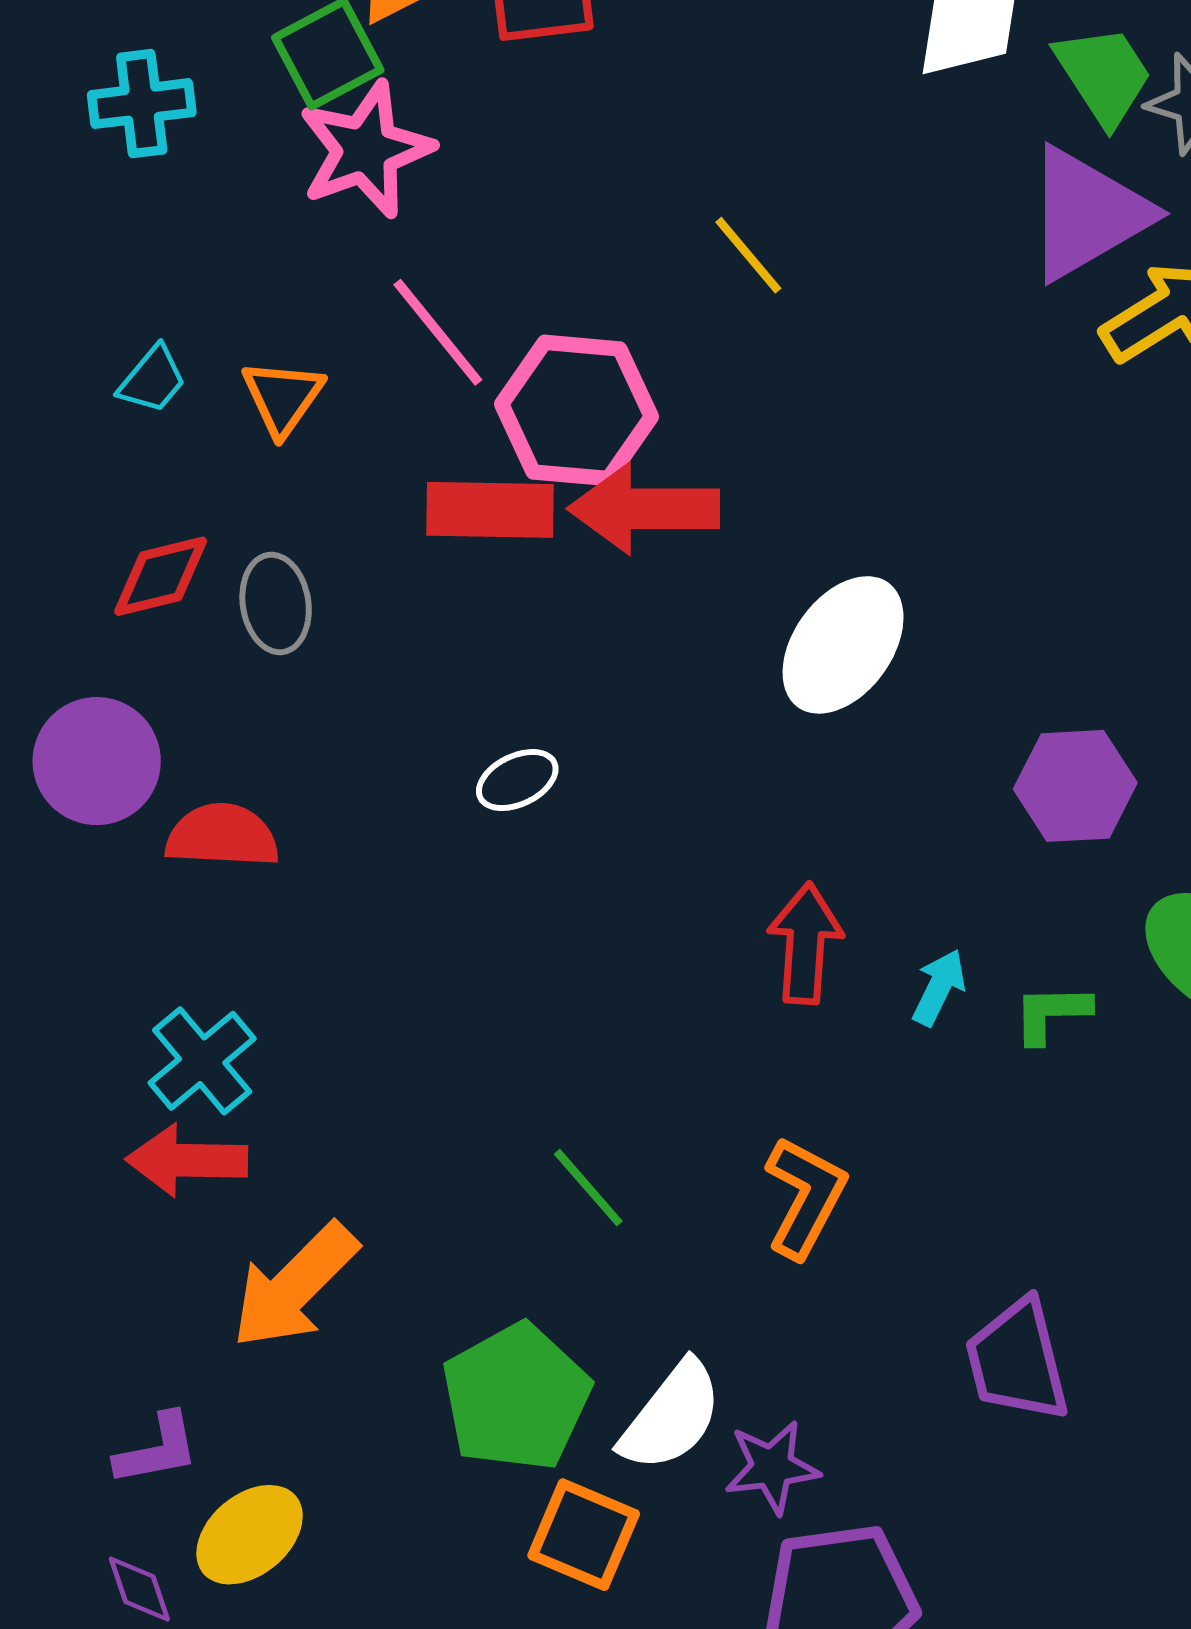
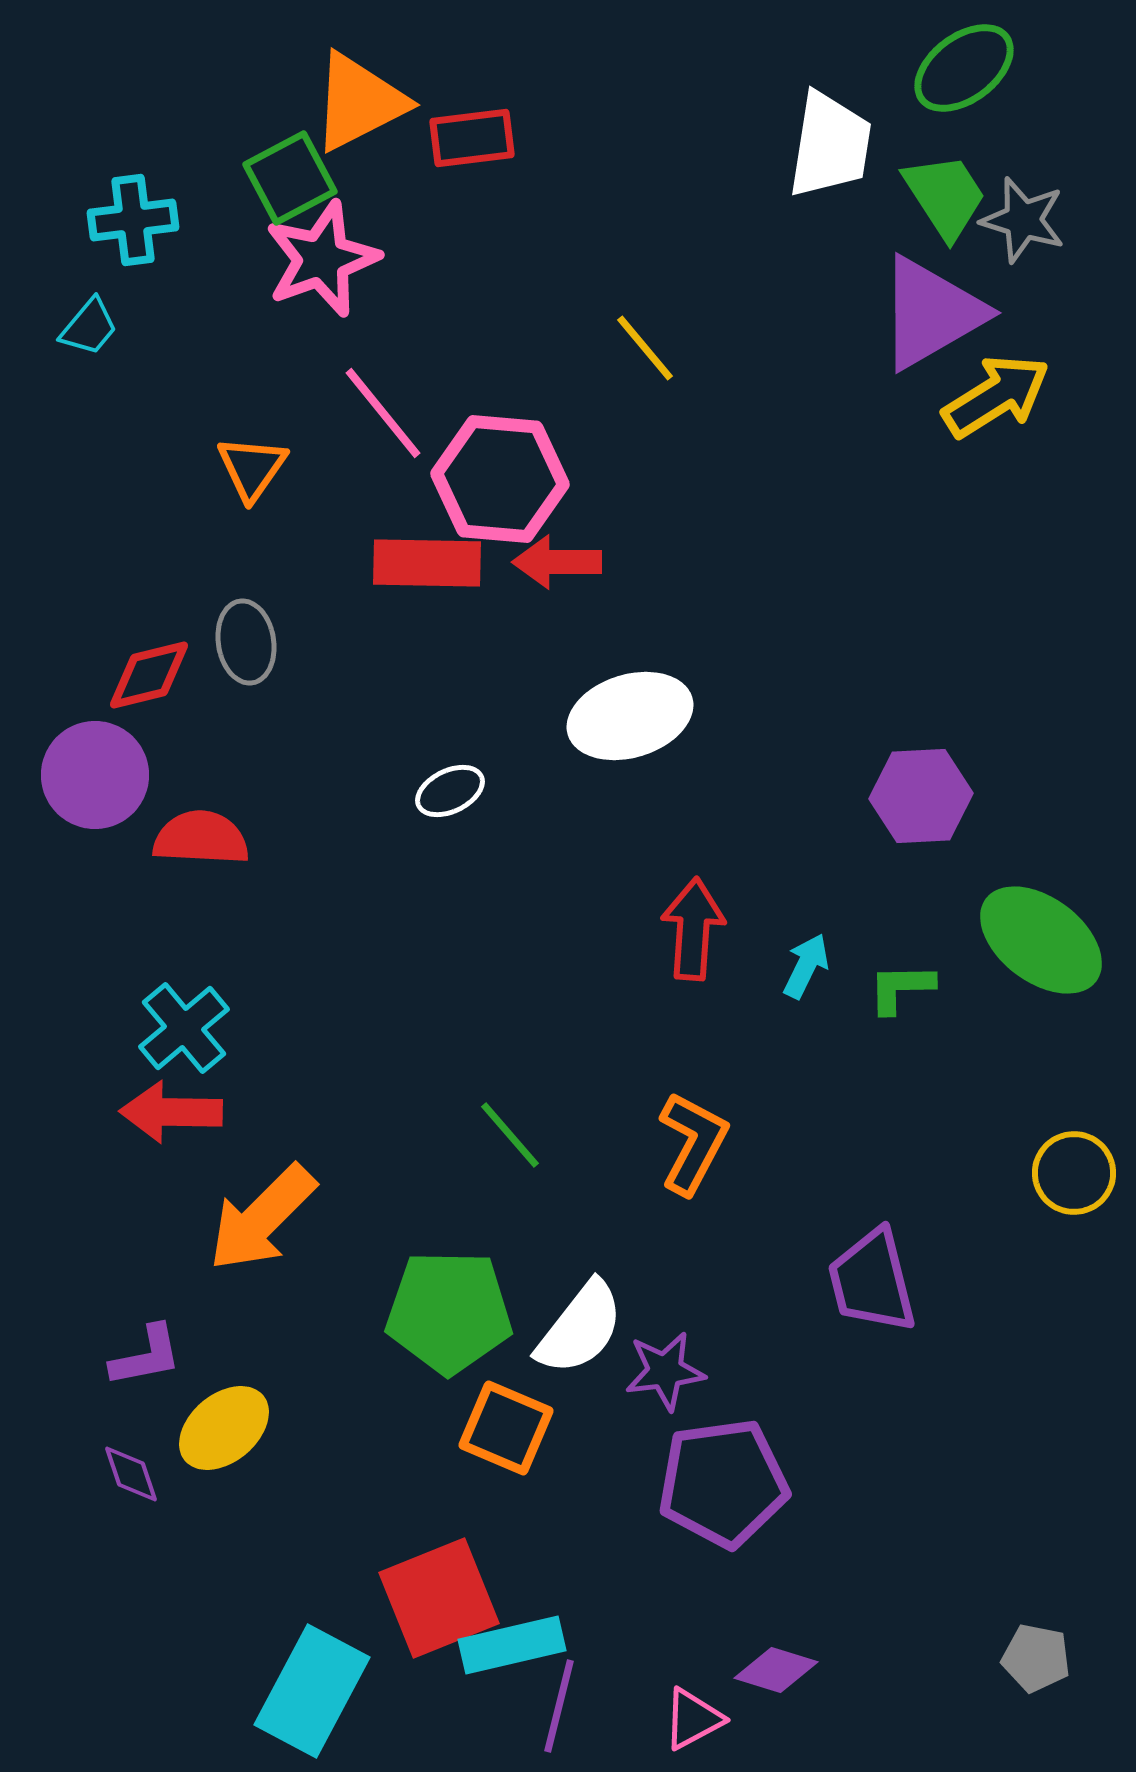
cyan trapezoid: (152, 380) -> (89, 327), moved
red arrow: (644, 509) -> (557, 562), size x0.7
red diamond: (161, 576) -> (149, 675), moved
white ellipse: (843, 645) -> (630, 716), moved, turned 37
green pentagon: (516, 1397) -> (449, 1312), turned 30

